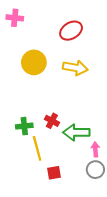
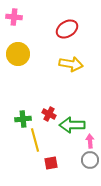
yellow circle: (34, 62) -> (18, 54), moved

